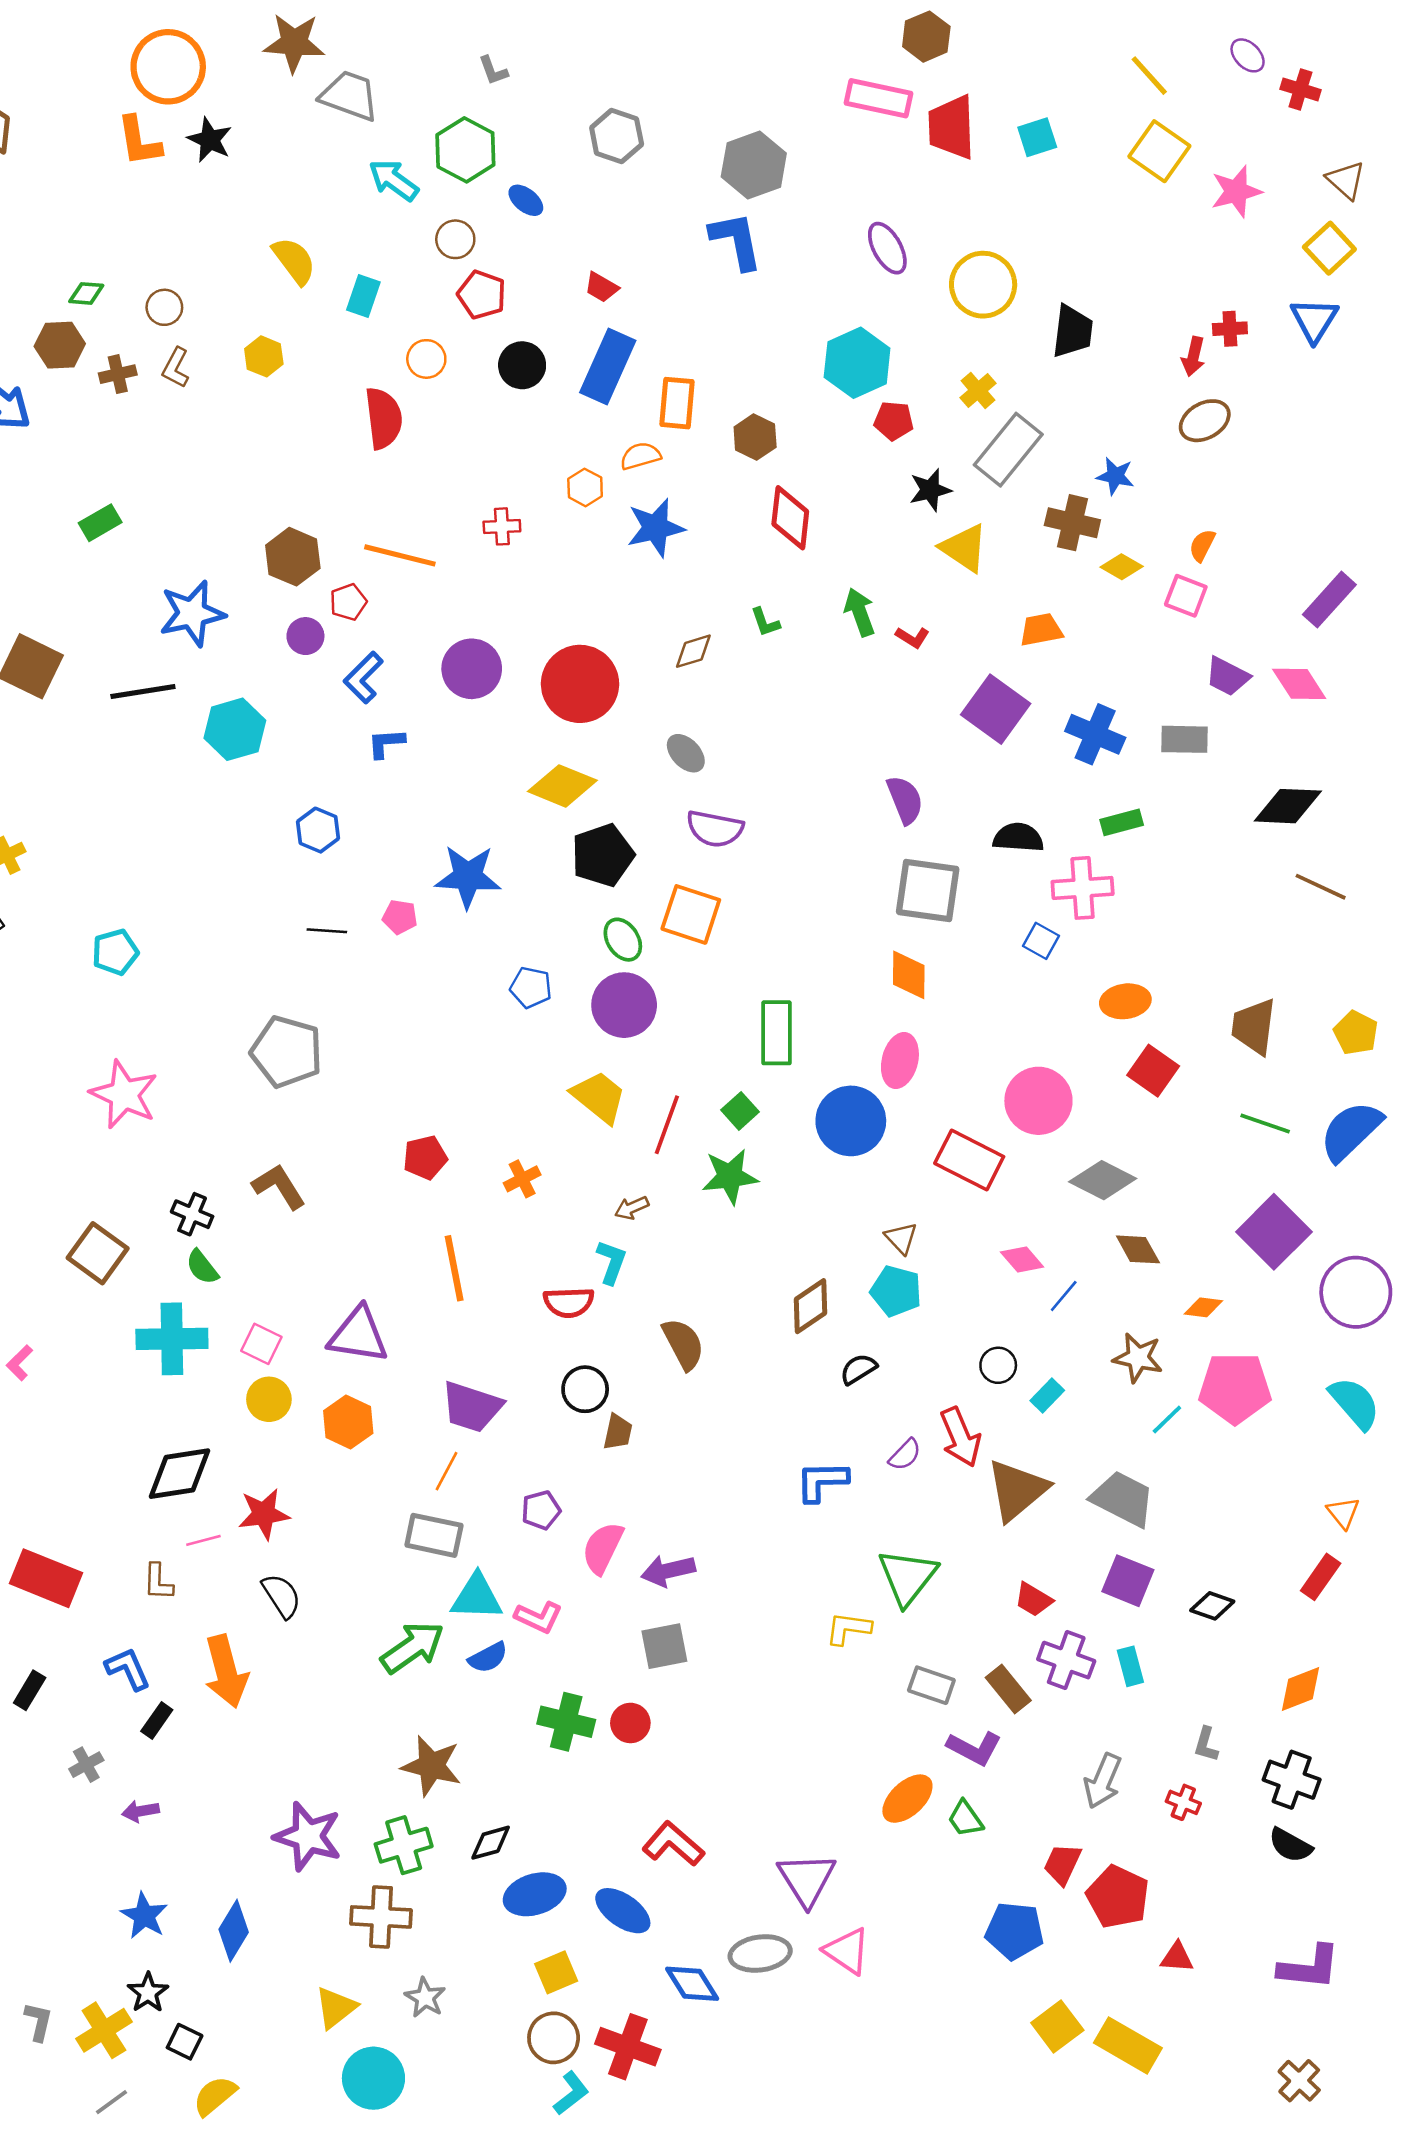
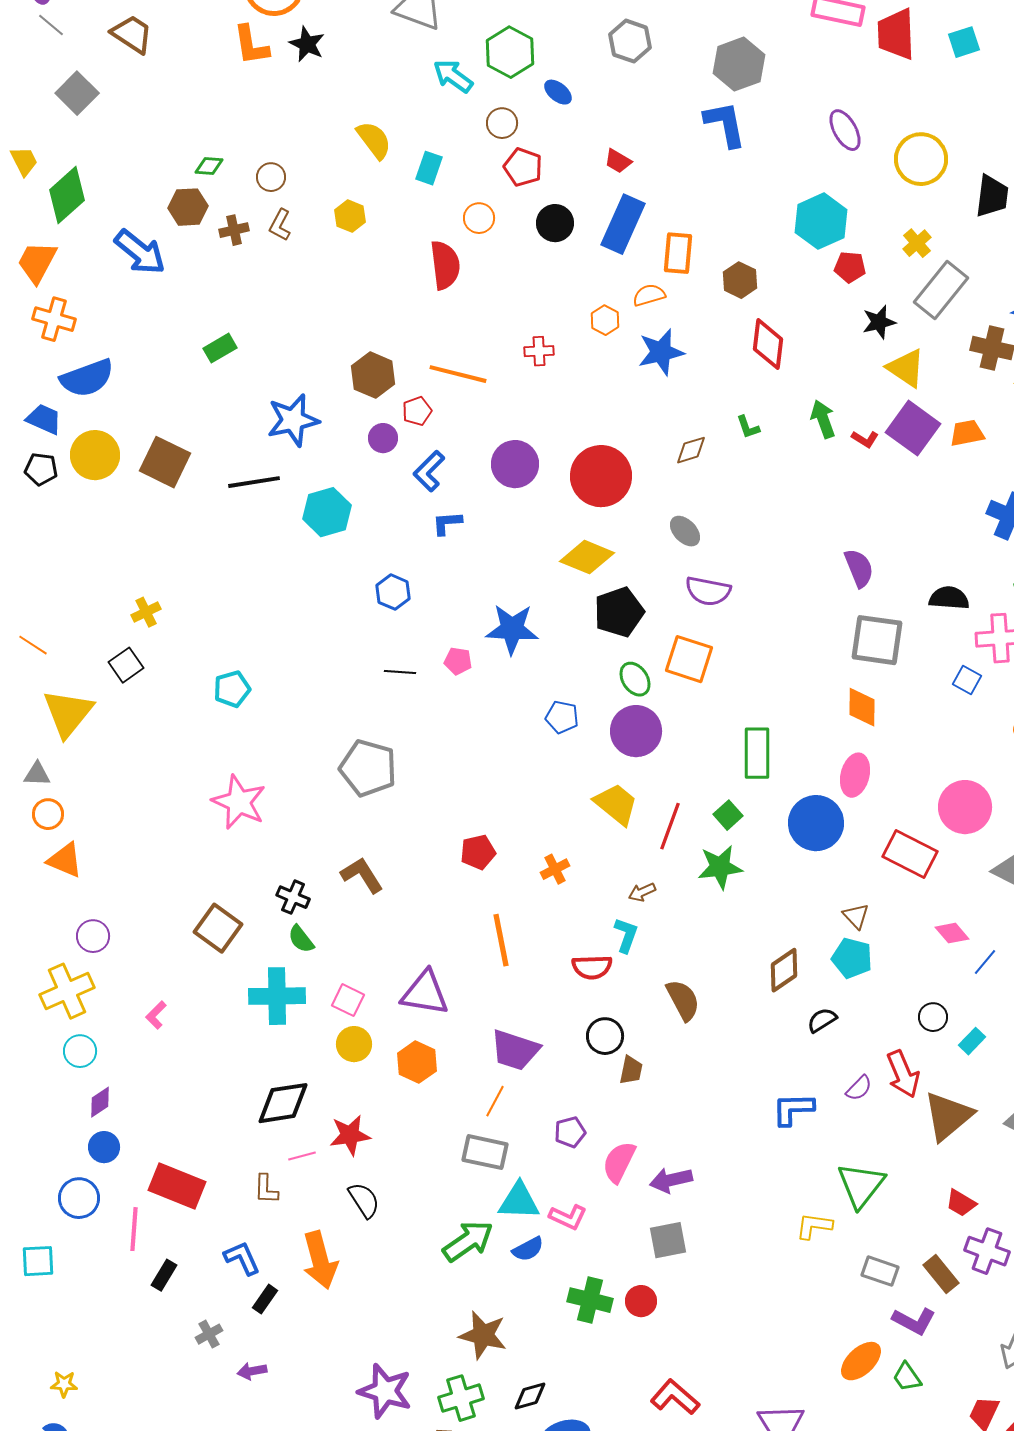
purple square: (996, 709) -> (913, 428), moved

